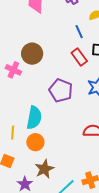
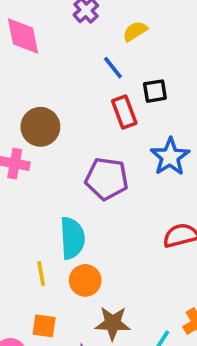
red rectangle: (79, 57) -> (124, 112), turned 30
brown star: (44, 169) -> (113, 323), turned -30

